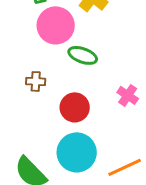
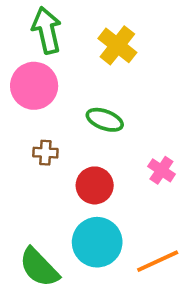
pink circle: (56, 25) -> (34, 86), moved

